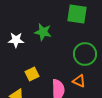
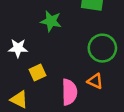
white star: (16, 40) -> (18, 48), moved

